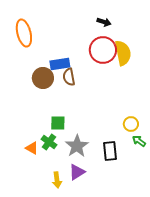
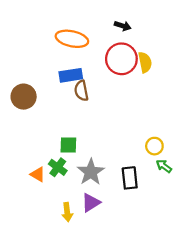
orange ellipse: (24, 33) -> (72, 39), moved, turned -64
yellow semicircle: (123, 53) -> (145, 62), size x0.7
brown circle: (43, 78) -> (24, 97), moved

